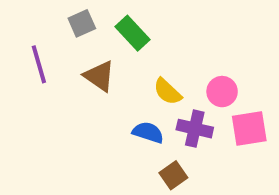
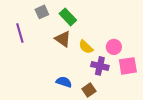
brown triangle: (99, 76) -> (63, 39), moved
blue semicircle: (148, 132) -> (64, 82), moved

